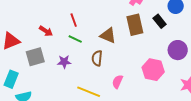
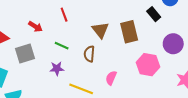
brown rectangle: (135, 25) -> (129, 32), moved
brown triangle: (108, 35) -> (100, 30), turned 30
green line: (75, 39) -> (62, 46), moved
purple star: (64, 62) -> (57, 69), moved

